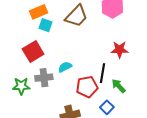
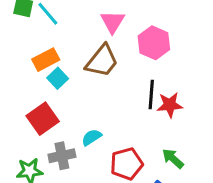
cyan square: (45, 25) -> (58, 78), turned 32
black line: (102, 73) -> (151, 95), moved

